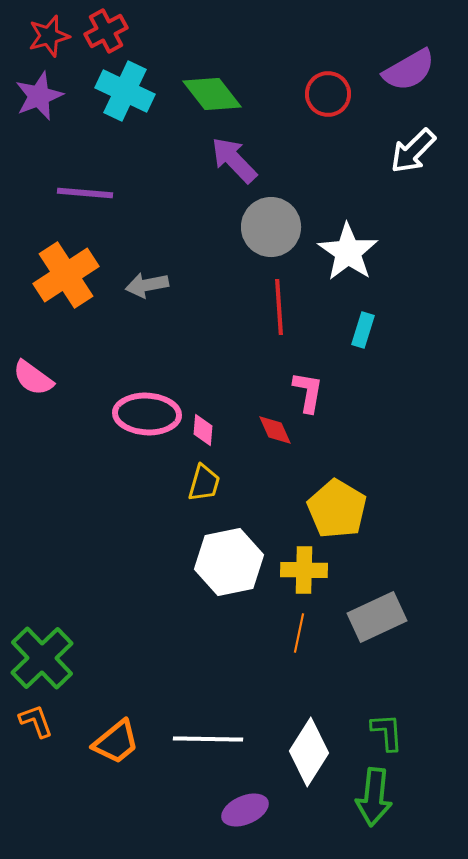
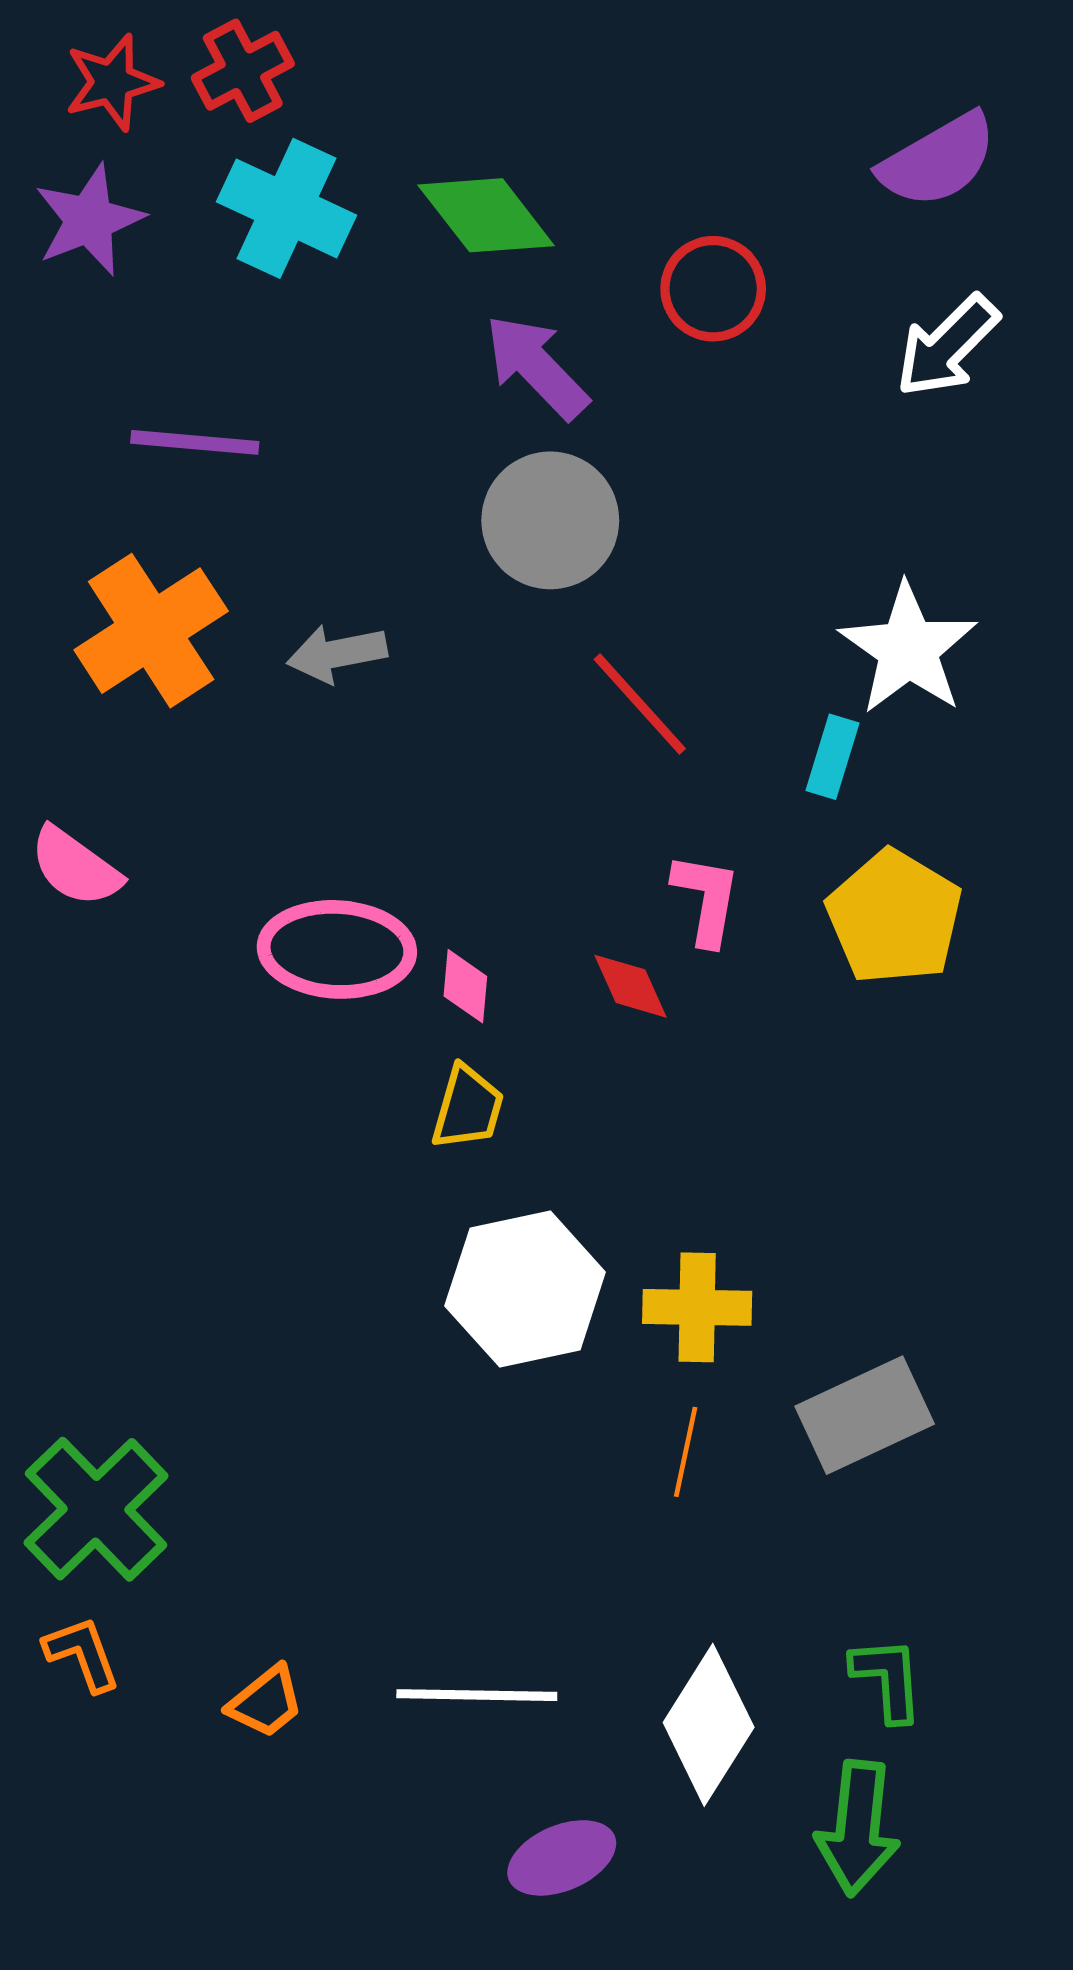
red circle: (328, 94) -> (713, 289), moved
gray circle: (271, 227) -> (550, 520), moved
white star: (348, 252) -> (908, 649), moved
red line: (279, 307) -> (640, 704), turned -38
yellow pentagon: (337, 509) -> (894, 917), moved
orange trapezoid: (116, 742) -> (266, 1702), size x0.7

